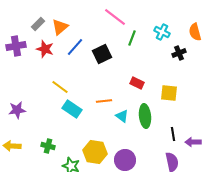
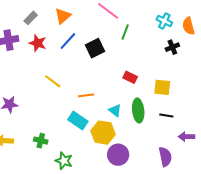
orange triangle: (60, 27) -> (63, 16), moved
cyan cross: (162, 32) -> (164, 21), moved
orange line: (104, 101) -> (86, 95), moved
cyan rectangle: (72, 109) -> (78, 121), moved
black line: (173, 134) -> (166, 115), moved, turned -72
yellow hexagon: (95, 152) -> (103, 133), moved

